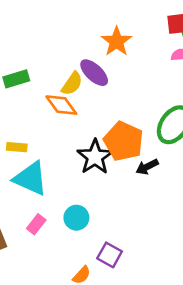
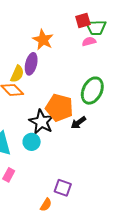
purple ellipse: (94, 73) -> (31, 64), turned 70
cyan circle: (76, 218) -> (32, 142), moved

